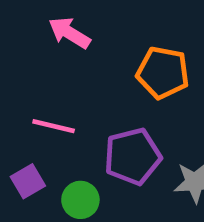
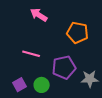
purple square: (28, 181) -> (20, 85), moved

